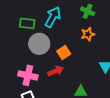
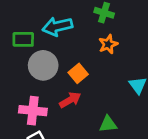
cyan arrow: (53, 17) -> (57, 26), turned -125

